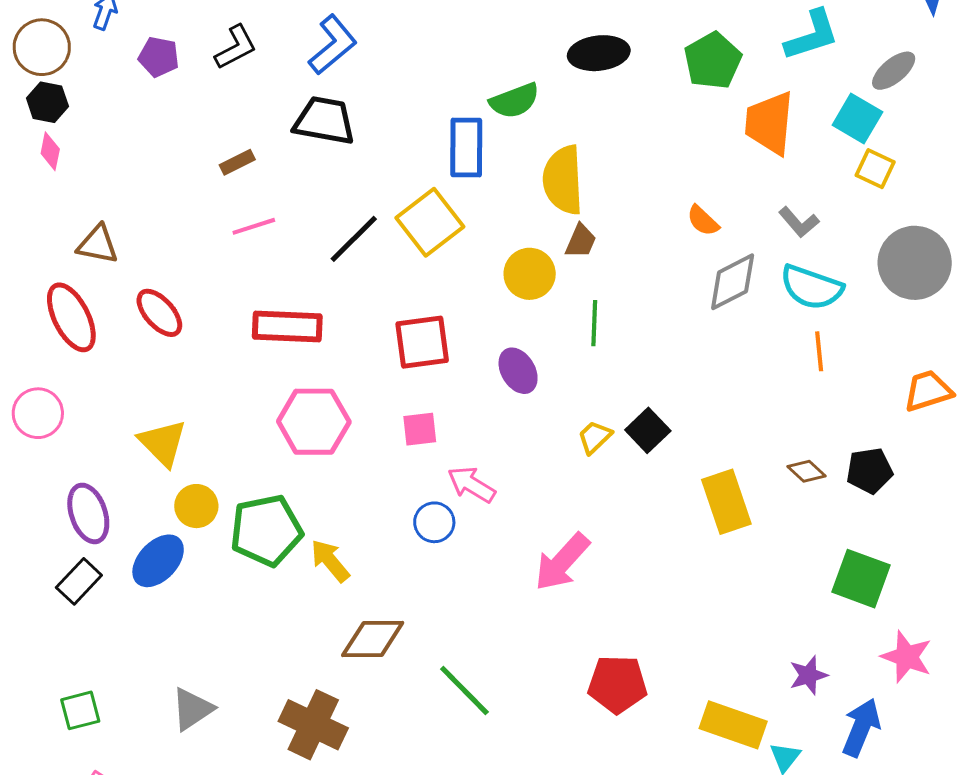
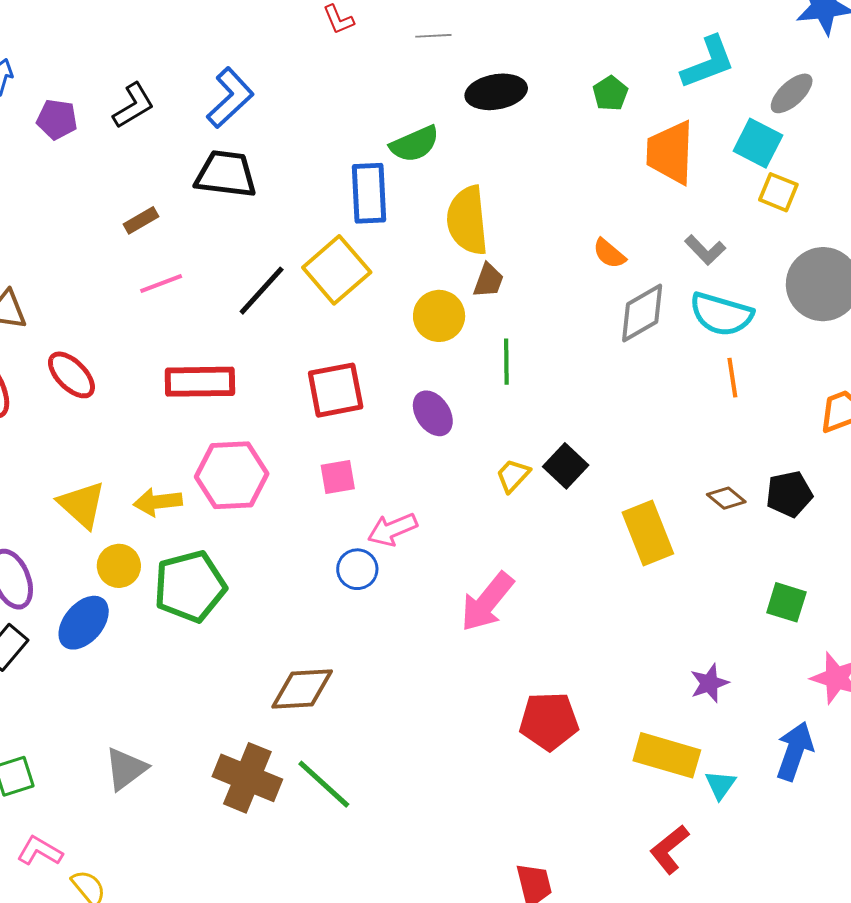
green pentagon: (713, 61) -> (610, 93), size x0.6
pink arrow: (471, 484) -> (392, 529), turned -51
yellow arrow: (330, 561) -> (158, 502), moved, turned -54
green square: (861, 579) -> (786, 602), size x0.7
purple star: (808, 675) -> (709, 683), moved
green line: (464, 690) -> (324, 784), moved

